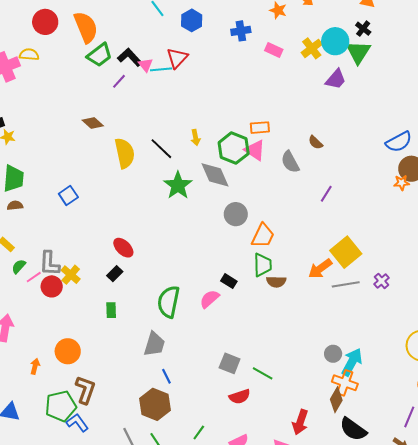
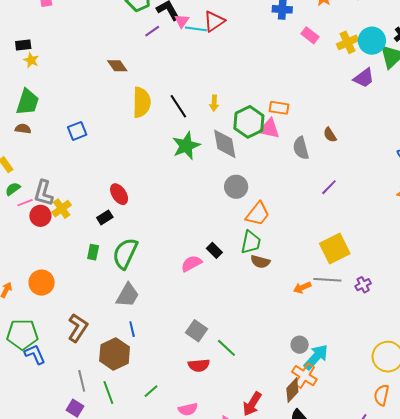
pink triangle: (255, 150) -> (269, 129), turned -35
orange arrow: (320, 269) -> (302, 288), moved, size x0.7
green semicircle: (169, 302) -> (125, 253), moved
brown L-shape: (85, 390) -> (78, 328), moved

